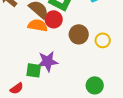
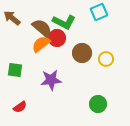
orange semicircle: (38, 25) -> (41, 44), turned -48
green square: (34, 70) -> (15, 70), moved

